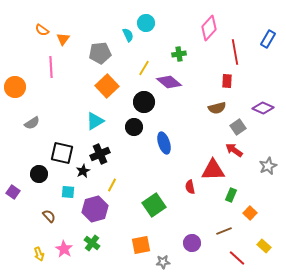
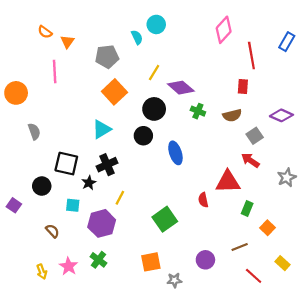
green cross: (179, 54) -> (198, 111), moved, turned 32
gray semicircle: (32, 123) -> (34, 131), turned -77

